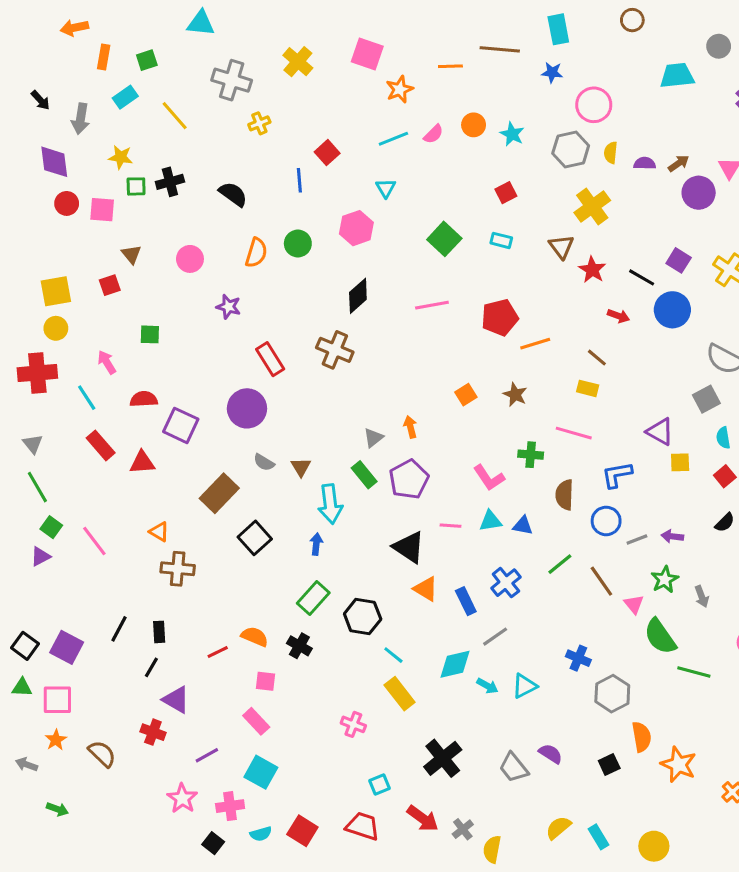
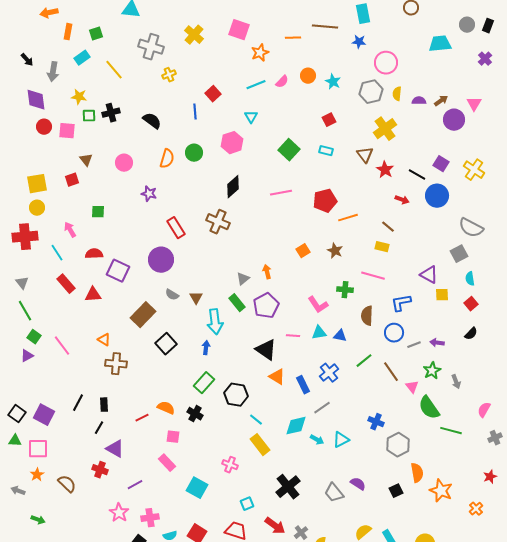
cyan square: (261, 772) -> (197, 488), moved

